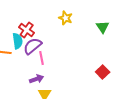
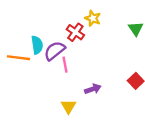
red cross: (27, 30) -> (75, 32), moved
purple arrow: (37, 79) -> (93, 89), moved

